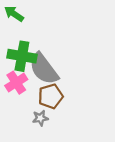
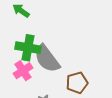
brown pentagon: (51, 96) -> (77, 83), moved

